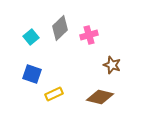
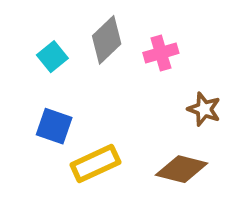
yellow rectangle: (54, 94) -> (95, 164), size x1.4

